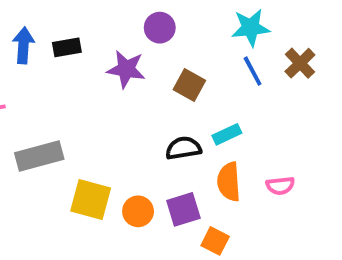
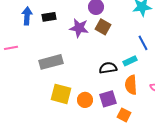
blue line: (253, 71) -> (143, 43), moved
brown square: (189, 85) -> (103, 27), moved
gray rectangle: (39, 156) -> (51, 62), moved

